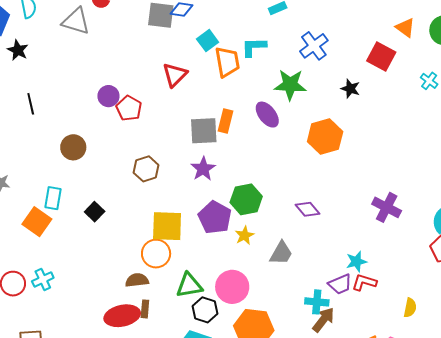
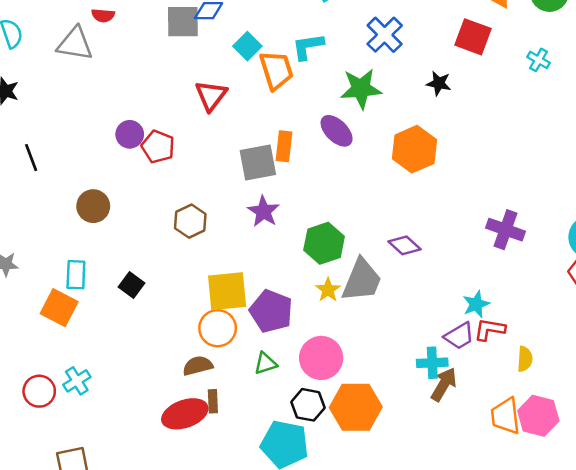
purple pentagon: (215, 217) -> (271, 311), moved
gray trapezoid: (281, 253) -> (362, 280), moved, size x1.4
green triangle: (189, 285) -> (266, 363), size x0.7
yellow semicircle: (410, 308) -> (525, 359), moved
black hexagon: (205, 310) -> (308, 405), moved

